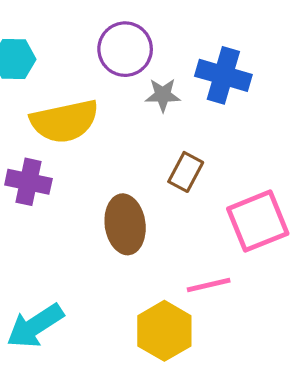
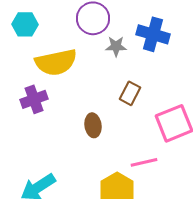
purple cross: (28, 182) -> (34, 99), turned -32
brown ellipse: (125, 224) -> (93, 125), size x0.7

